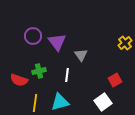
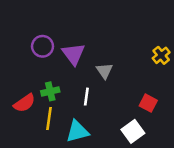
red semicircle: (19, 80) -> (24, 103), turned -54
red square: (115, 80) -> (148, 103), turned -32
yellow line: (35, 103) -> (49, 118), moved

